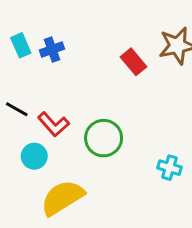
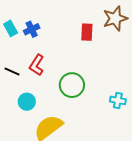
red rectangle: (133, 62) -> (87, 32), turned 48
red L-shape: (53, 124) -> (37, 65), moved, turned 80

